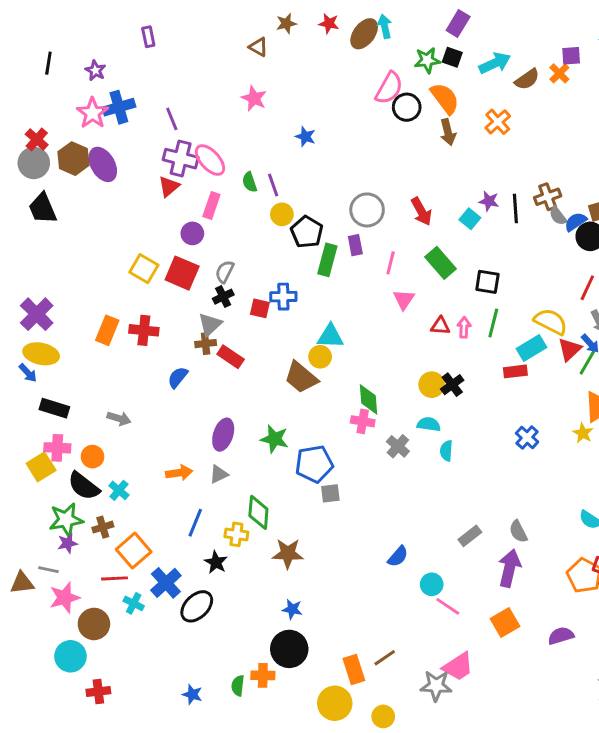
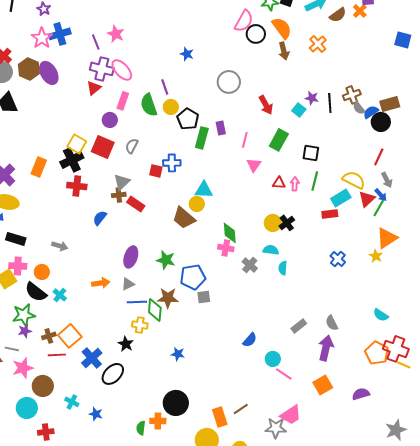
pink star: (254, 98) -> (116, 34), moved
green semicircle: (250, 182) -> (149, 105), moved, size x1.6
gray circle: (367, 210) -> (229, 82), moved
green rectangle: (440, 263) -> (279, 140), turned 70
black cross: (223, 297) -> (72, 160), moved, size x1.6
orange rectangle: (107, 330) -> (39, 167), moved
blue line: (195, 523) -> (137, 302), moved, turned 66
brown cross: (103, 527) -> (49, 336), moved
brown star: (288, 554) -> (168, 298), moved
cyan cross: (134, 603) -> (72, 402), moved
blue star: (292, 609) -> (178, 354), moved
blue star: (192, 694) -> (96, 414), moved

